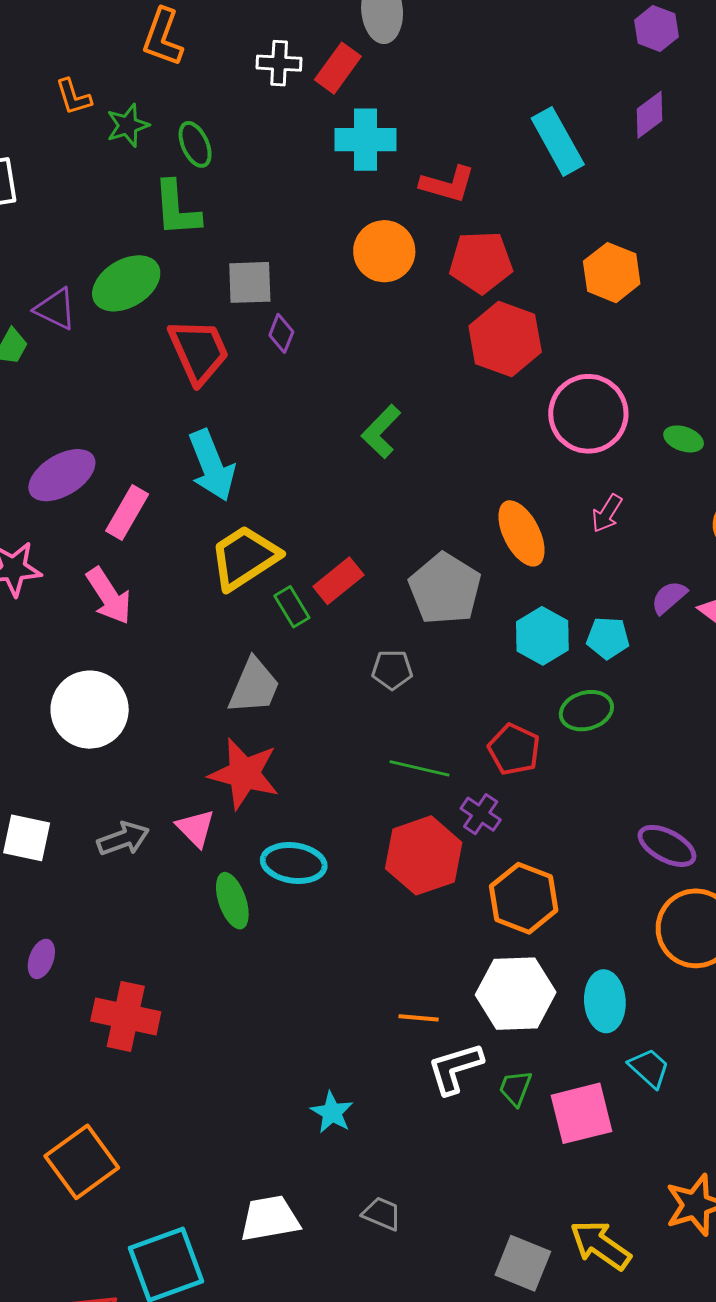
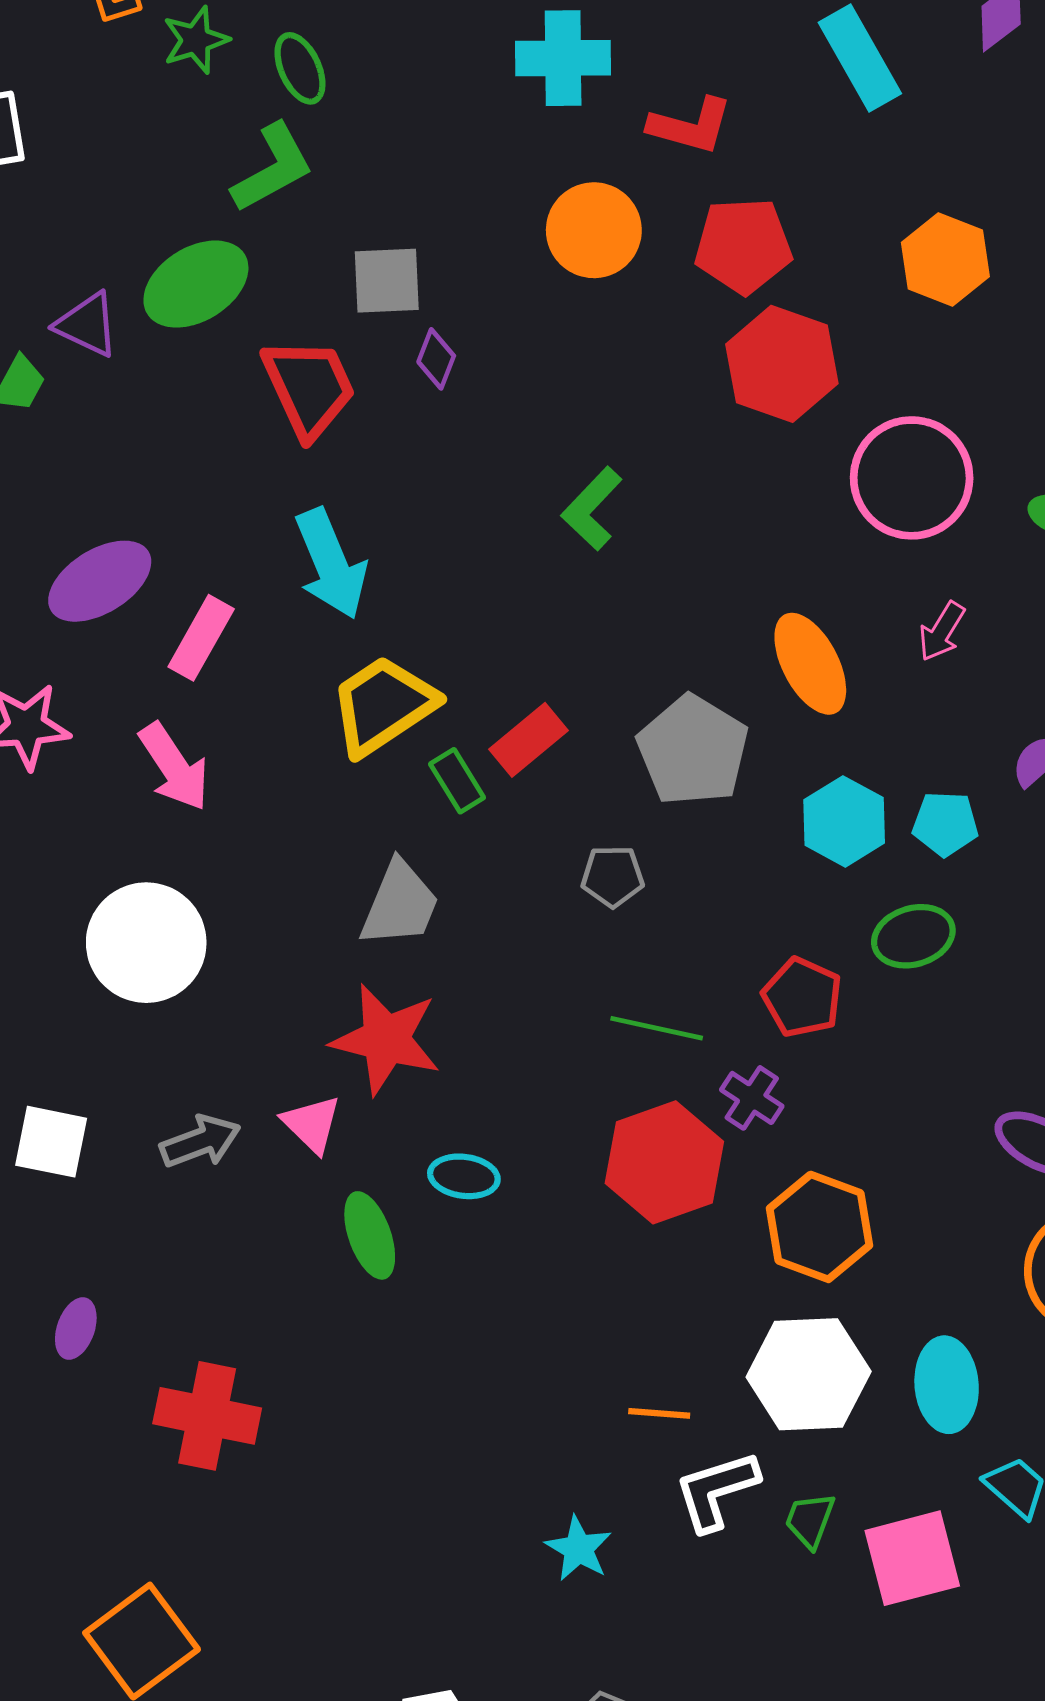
green L-shape: (177, 209) -> (273, 168), turned -114
cyan ellipse: (294, 863) -> (464, 1176), size x0.7
cyan star: (332, 1112) -> (578, 1549), moved

